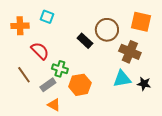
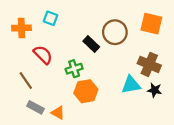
brown cross: (130, 52) -> (149, 64), moved
green cross: (60, 69) -> (74, 69), moved, turned -35
gray rectangle: (48, 85) -> (35, 107), moved, turned 63

